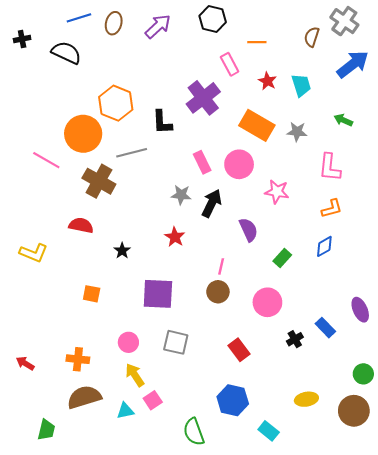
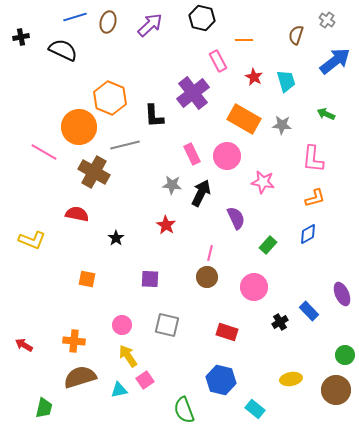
gray cross: (344, 21) -> (327, 20), size x0.6
purple square: (158, 294) -> (150, 279), size x0.6
red rectangle: (239, 350) -> (227, 332), turned -35

